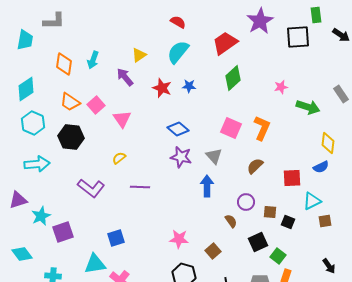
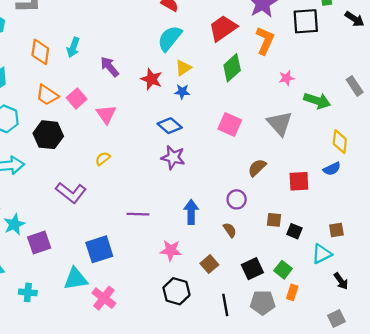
yellow triangle: (139, 55) -> (183, 68), moved
blue star: (189, 86) -> (182, 92), moved
orange L-shape: (262, 128) -> (265, 41), moved
gray triangle: (214, 156) -> (280, 123), moved, size x1.4
blue arrow: (207, 186) -> (191, 212), moved
purple line: (140, 187) -> (138, 214), moved
cyan triangle: (312, 201) -> (322, 254), moved
purple circle: (246, 202) -> (237, 199), moved
blue square: (116, 238) -> (99, 249), size x1.4
black square: (258, 242) -> (252, 269), moved

